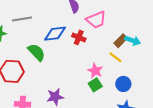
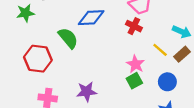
red cross: (79, 37) -> (134, 26), moved
brown rectangle: (121, 41) -> (182, 54), moved

